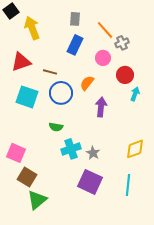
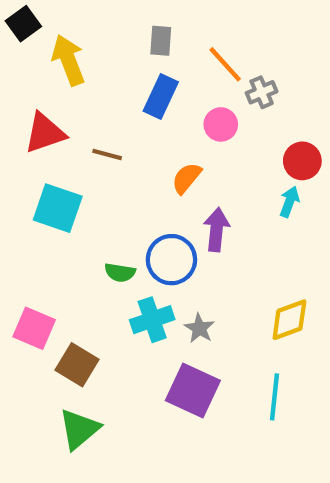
red circle: (125, 75) -> (302, 161), moved
blue circle: (61, 93) -> (171, 260), moved
brown square: (27, 177) -> (77, 365), moved

